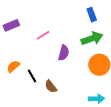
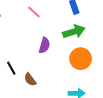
pink line: (43, 35) -> (34, 12), moved, turned 72

